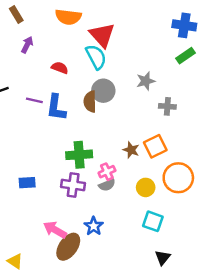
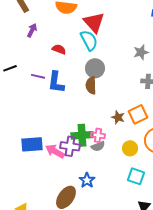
gray star: (146, 81) -> (141, 52), moved
brown semicircle: (90, 102) -> (91, 85), moved
green cross: (79, 155) -> (82, 135), moved
pink cross: (107, 172) -> (98, 135), turned 32
blue rectangle: (27, 183) -> (32, 144), size x1.5
pink arrow: (55, 230) -> (55, 151), moved

